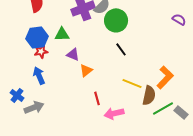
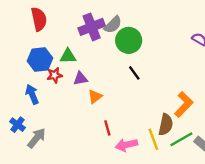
red star: (41, 51) -> (55, 75), moved
purple triangle: (73, 54) -> (80, 79), turned -32
blue arrow: (39, 75) -> (32, 94), moved
yellow line: (132, 83) -> (153, 139), moved, turned 48
gray arrow: (34, 107) -> (37, 138), turned -30

